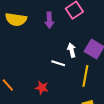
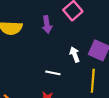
white line: (58, 63) -> (53, 73), moved

